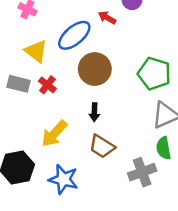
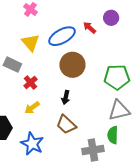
green pentagon: (154, 74) -> (117, 77), turned -30
red cross: (47, 85) -> (30, 83), moved
yellow arrow: (54, 134) -> (32, 108), size x0.7

